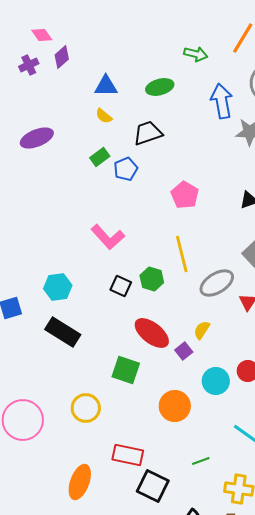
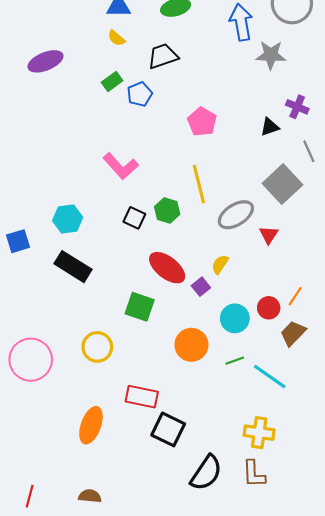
green line: (201, 461) -> (235, 361), moved

